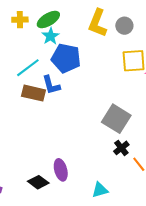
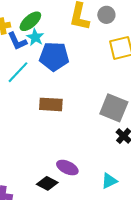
blue L-shape: (51, 85) -> (17, 41), moved
brown rectangle: (34, 93) -> (51, 104), moved
purple ellipse: (61, 170) -> (67, 168), turned -40

